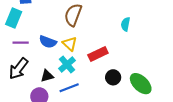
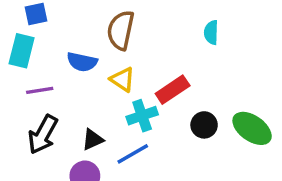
blue semicircle: (48, 42) -> (82, 62), moved
cyan cross: (67, 65) -> (142, 116), moved, turned 30

